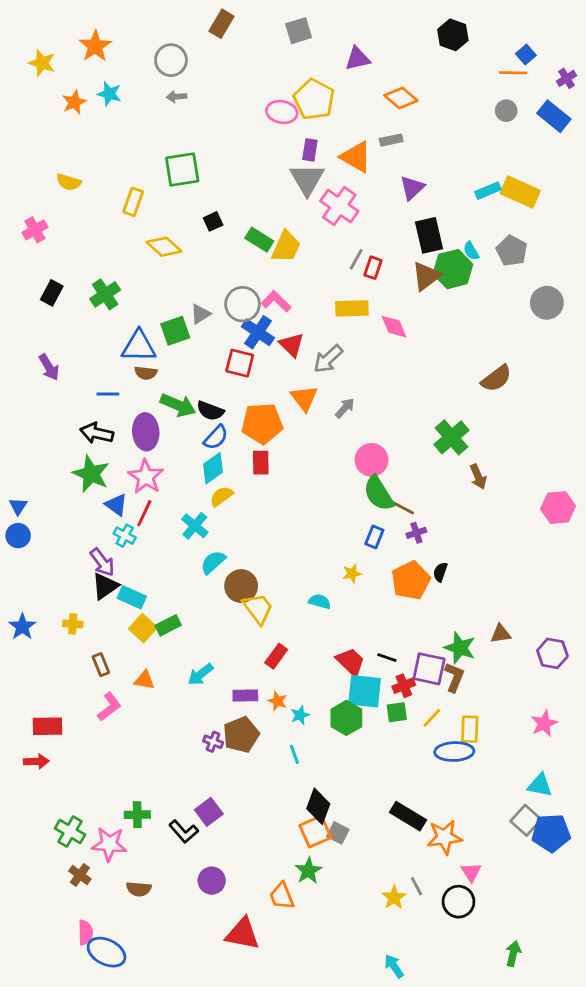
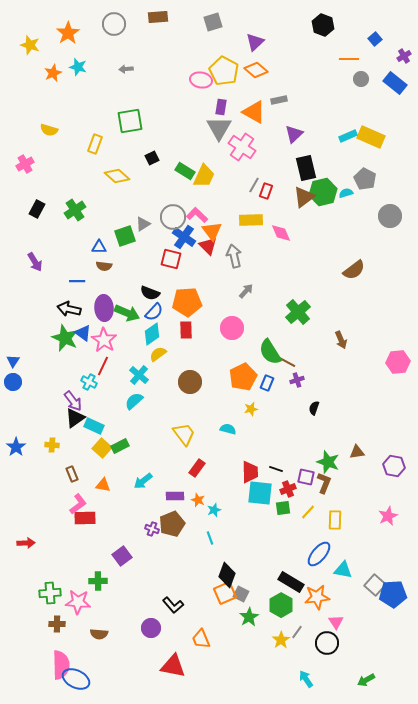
brown rectangle: (221, 24) -> (158, 17), turned 54
purple triangle: (358, 59) -> (255, 42), turned -30
gray circle: (171, 60) -> (114, 24), moved
orange line: (513, 73) -> (349, 59), moved
orange diamond: (401, 98) -> (256, 70), moved
cyan semicircle: (471, 251) -> (346, 193), moved, turned 104
blue triangle: (139, 346) -> (99, 247), size x0.6
gray arrow: (328, 359) -> (234, 256), turned 120
orange triangle: (304, 398) -> (212, 231), moved
green arrow: (178, 405) -> (127, 313), moved
green cross: (451, 437) -> (298, 312), moved
pink circle: (372, 460) -> (232, 328), moved
blue triangle: (116, 505) -> (83, 333), moved
cyan semicircle: (213, 562) -> (134, 401), moved
orange pentagon: (411, 580) -> (243, 377), moved
brown circle: (241, 586) -> (190, 382), moved
red trapezoid: (351, 662) -> (250, 472), turned 45
purple square: (429, 669) -> (306, 477), size x0.7
green hexagon: (346, 718) -> (281, 605), moved
red rectangle: (48, 726) -> (85, 518), moved
blue ellipse: (454, 752) -> (319, 554), moved, turned -48
cyan triangle: (540, 785) -> (343, 570), moved
purple square: (209, 812) -> (122, 556), moved
green cross: (70, 832) -> (50, 593), turned -35
black L-shape: (184, 832) -> (173, 605), moved
green star: (308, 871) -> (249, 617), moved
brown cross: (80, 875) -> (57, 624), turned -35
gray line: (416, 886) -> (297, 632), turned 64
pink semicircle: (85, 932) -> (61, 665), size x1.6
green arrow: (513, 954) -> (366, 680), turned -132
cyan arrow: (394, 966) -> (306, 679), moved

